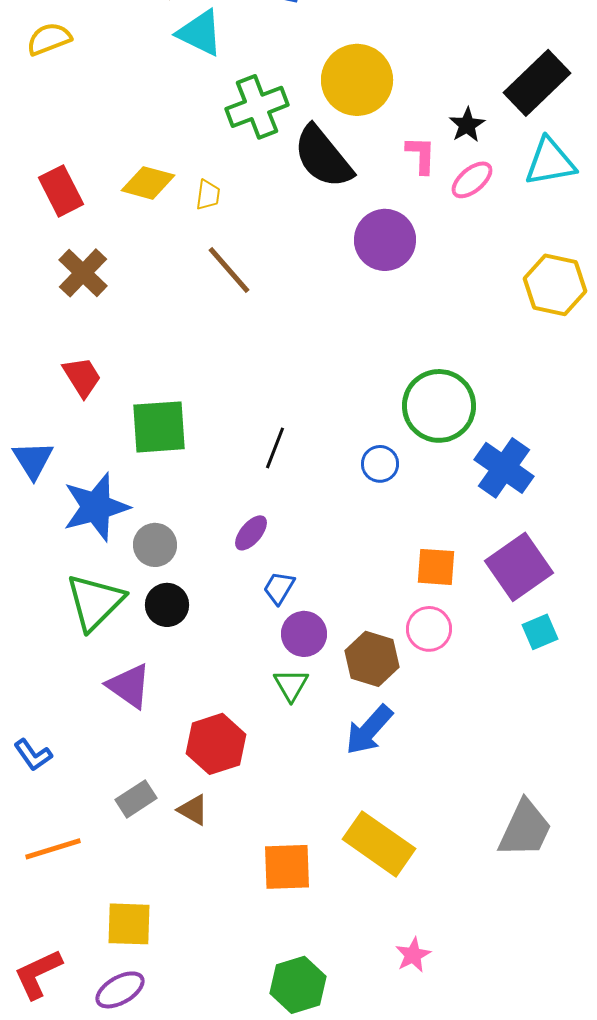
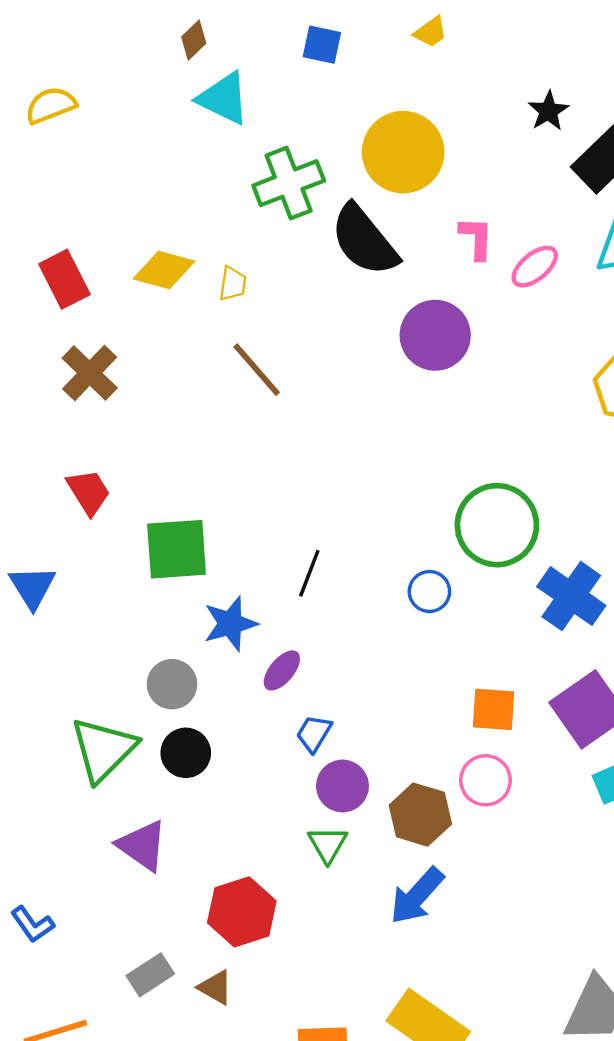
black star: (467, 125) -> (548, 111), moved
blue star: (96, 507) -> (230, 624), moved, size x0.7

